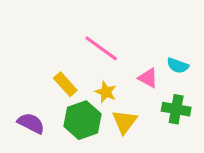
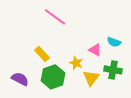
pink line: (101, 48) -> (55, 17), moved
yellow star: (106, 92) -> (76, 63), moved
yellow triangle: (125, 122) -> (91, 78), moved

